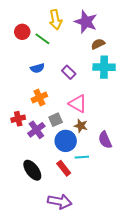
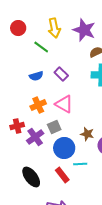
red circle: (22, 32) -> (18, 28), moved
purple rectangle: (69, 72) -> (61, 74), moved
pink triangle: (78, 104) -> (64, 104), moved
brown star: (81, 126) -> (87, 134), moved

